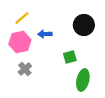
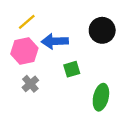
blue arrow: (45, 34) -> (55, 41), size x1.5
green square: (70, 57) -> (72, 69), moved

